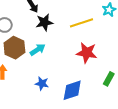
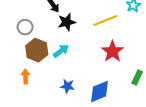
red star: (87, 53) -> (113, 51), turned 30

